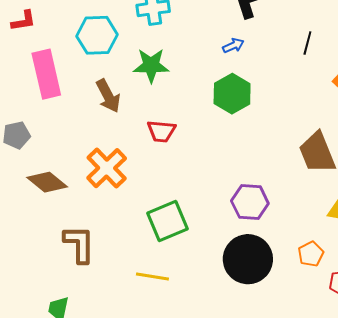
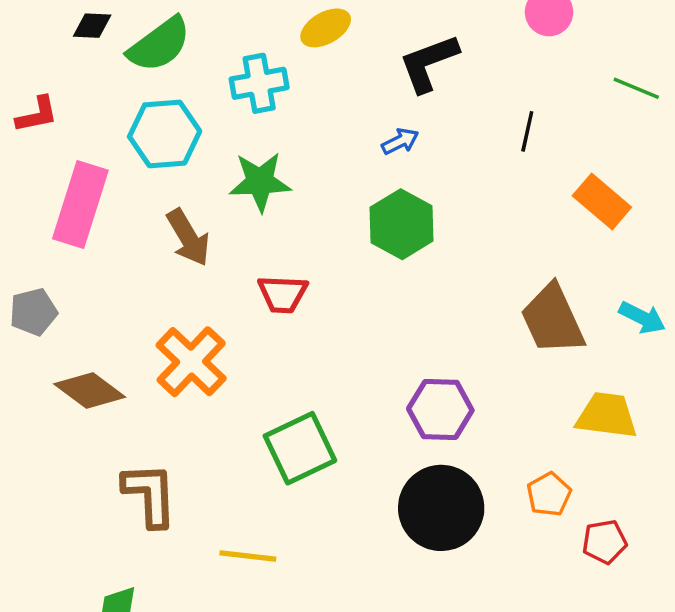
pink rectangle: (46, 74) -> (80, 205), turned 33
yellow line: (152, 277) -> (248, 556), moved

